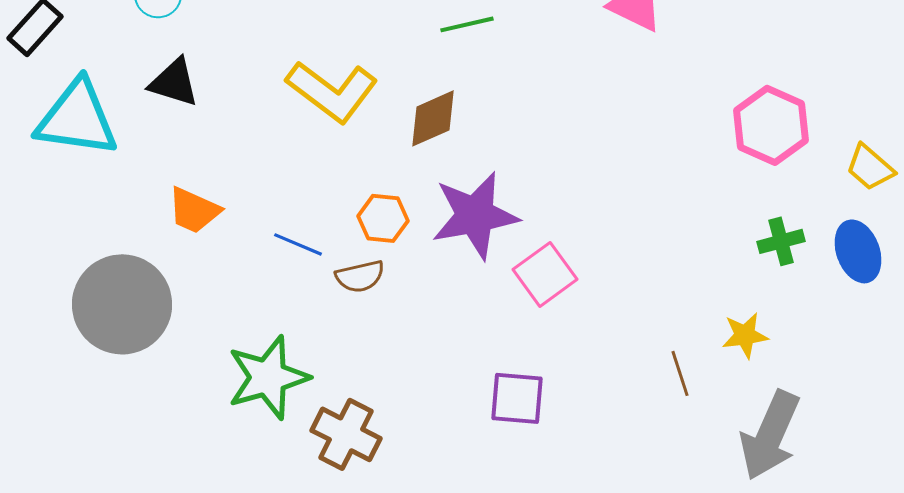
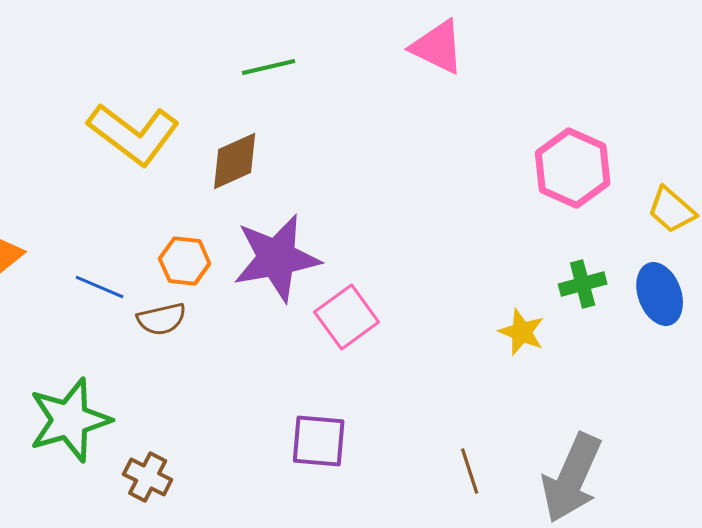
yellow star: (745, 335) -> (522, 332), moved, turned 30
brown line: (680, 373) -> (470, 471), moved
brown cross: (346, 434) -> (148, 477), size x0.7

